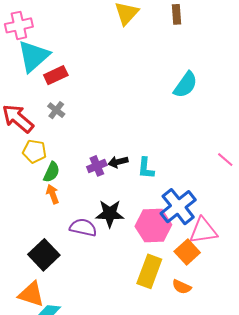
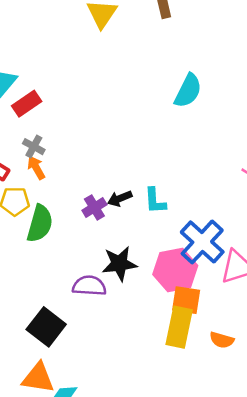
green semicircle: (52, 172) -> (40, 224), size x1.4
orange arrow: (53, 194) -> (36, 168), moved
orange square: (187, 252) -> (186, 300), moved, turned -30

